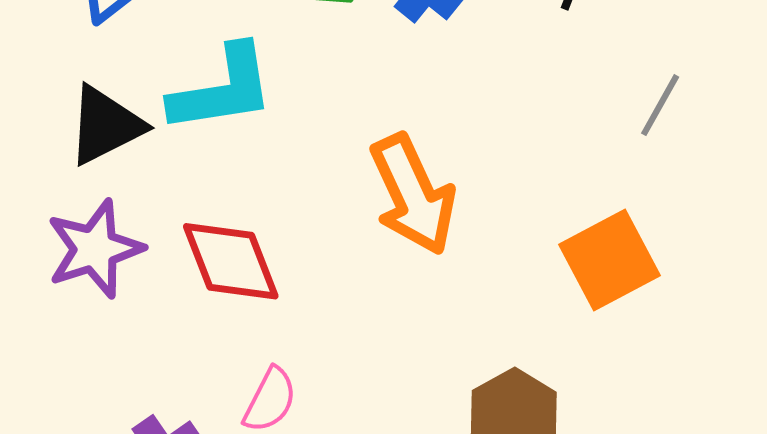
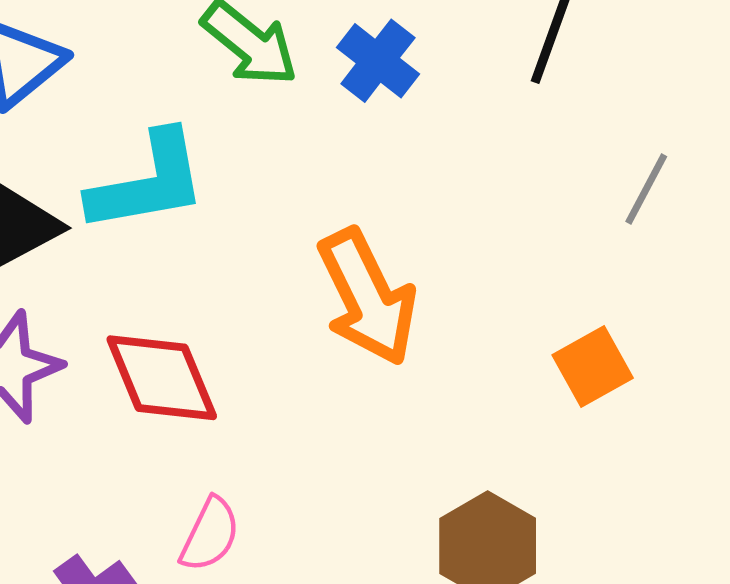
orange square: (610, 260) -> (593, 367), size x0.7

